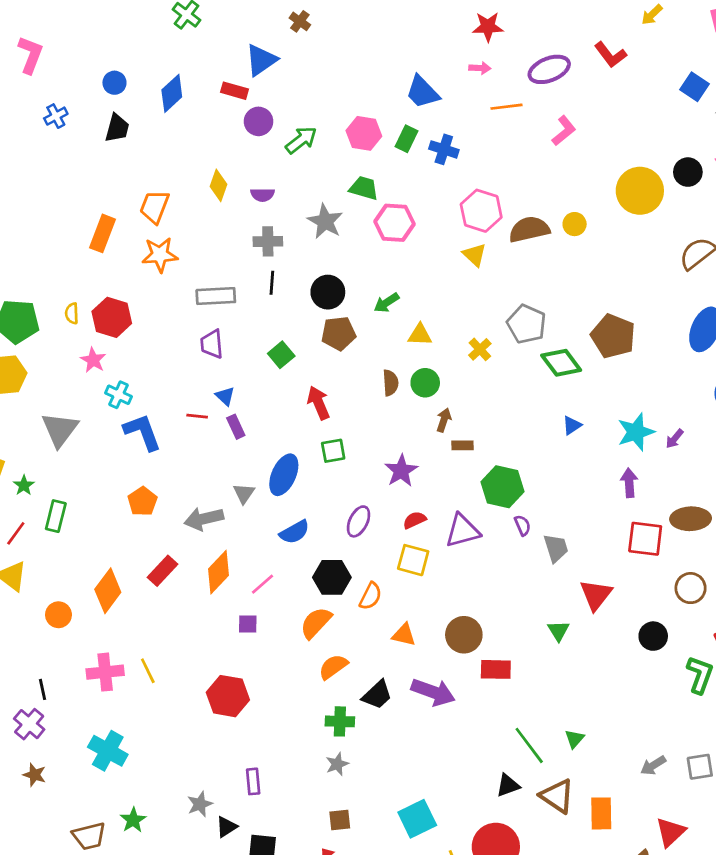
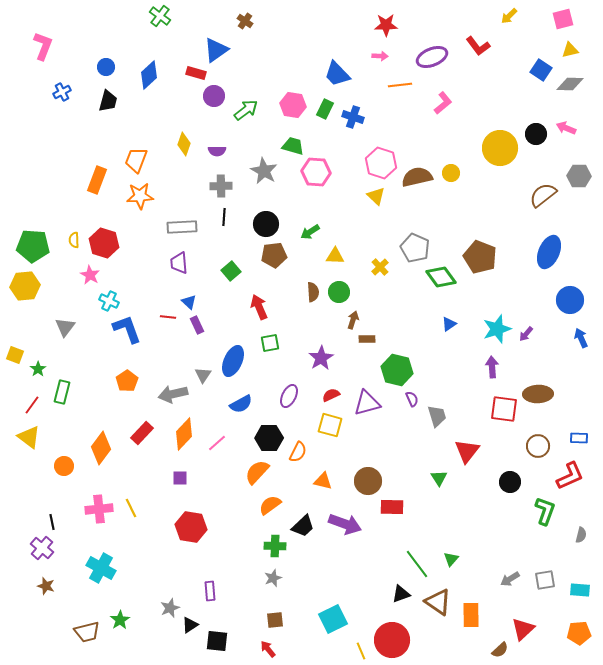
gray triangle: (60, 429) -> (65, 327), size x0.7
purple square: (248, 624) -> (180, 478), moved

